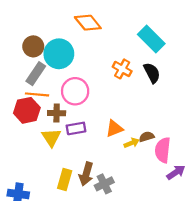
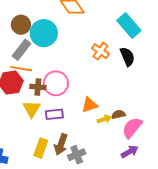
pink circle: (75, 91) -> (56, 83), moved
purple rectangle: (76, 128) -> (54, 114), moved
pink semicircle: (163, 150) -> (132, 128), turned 30
purple arrow: (176, 172) -> (130, 152), moved

